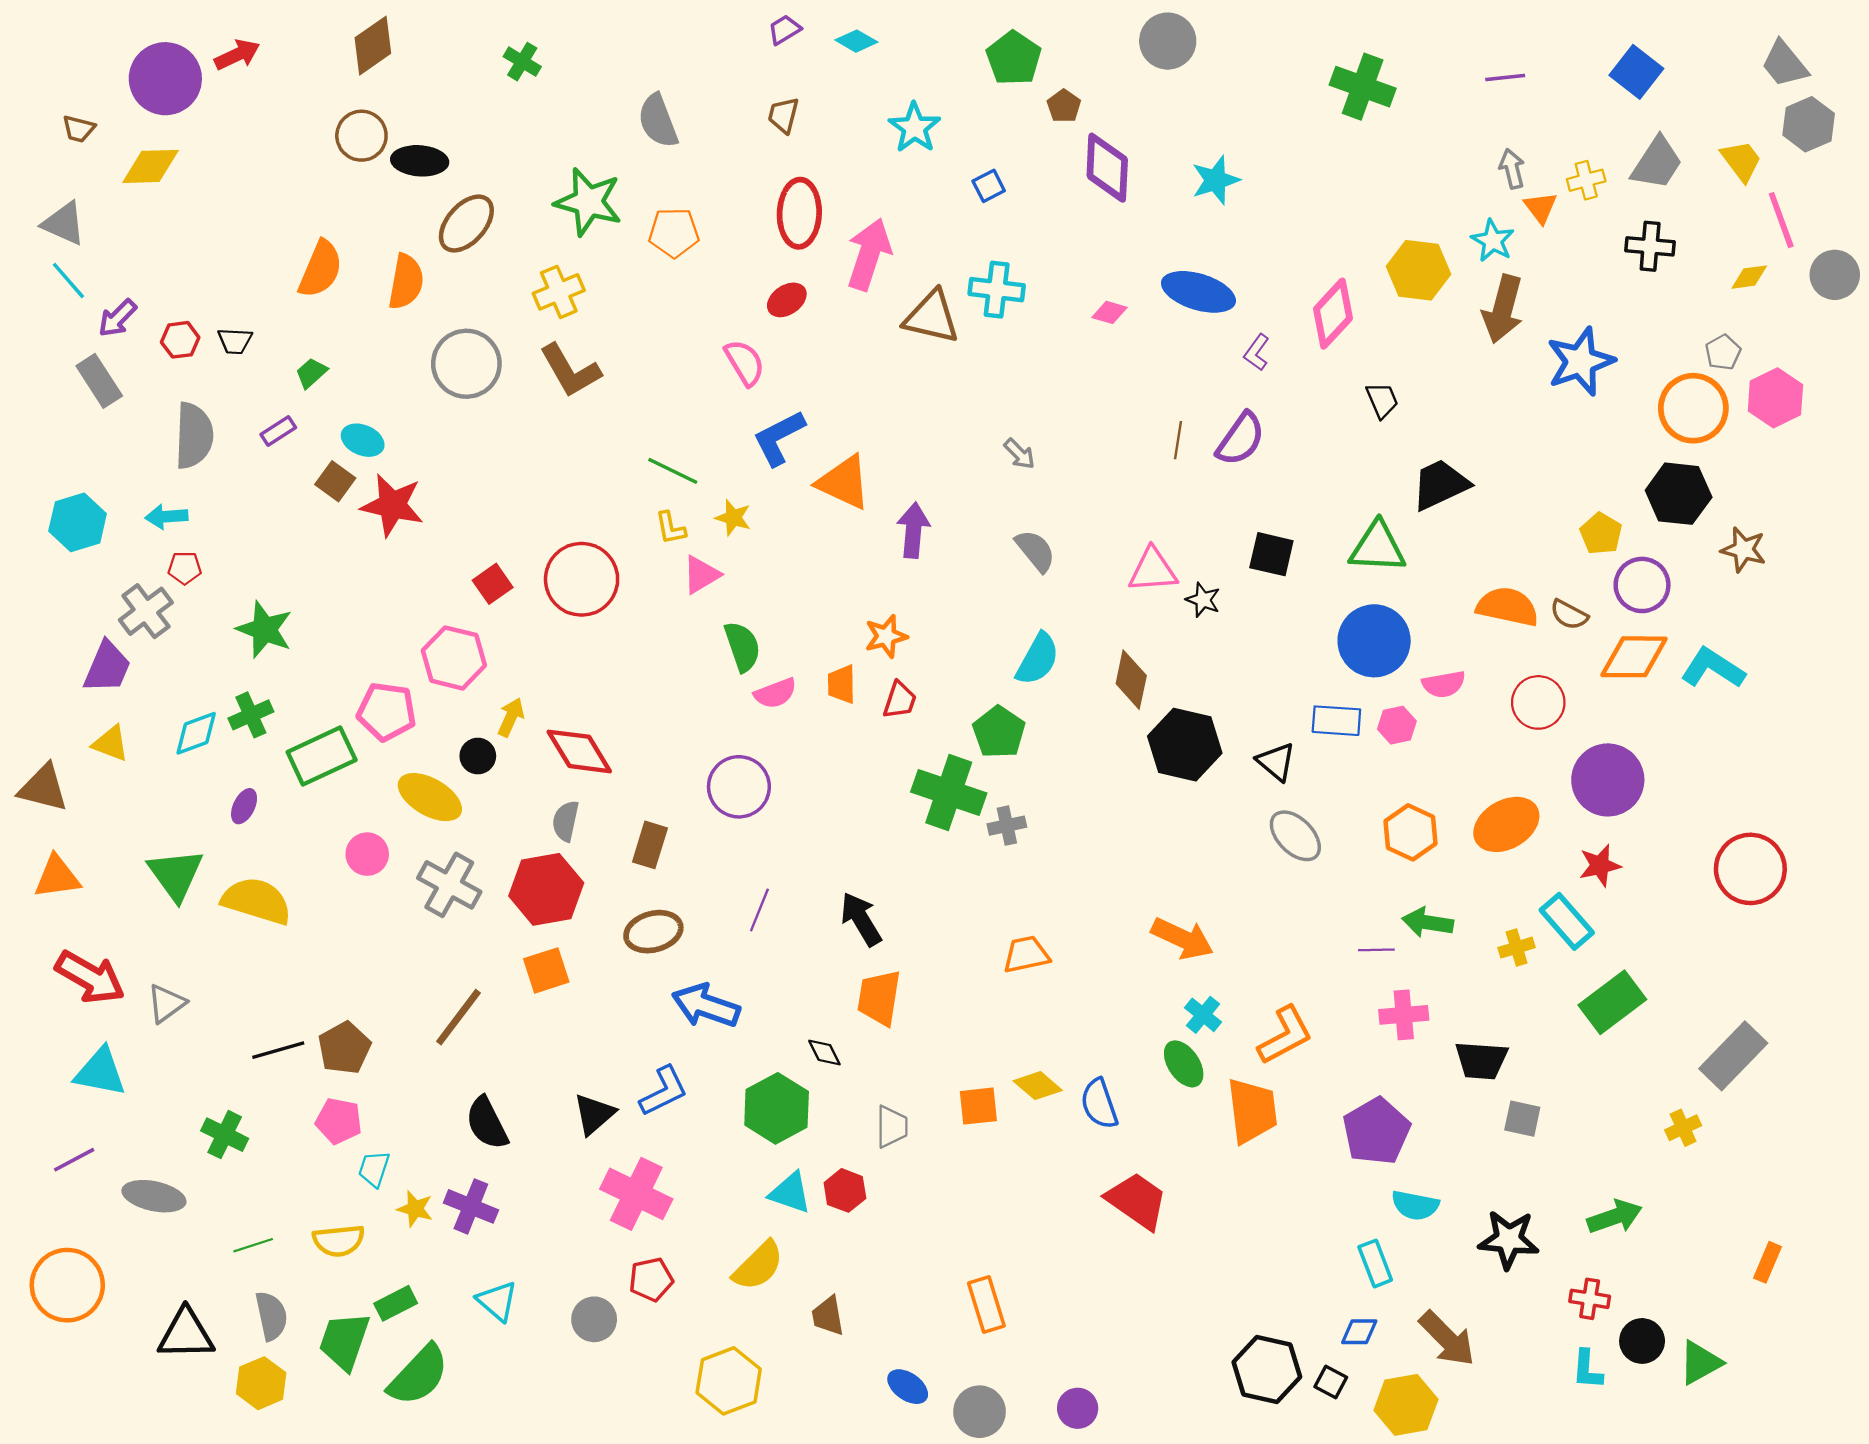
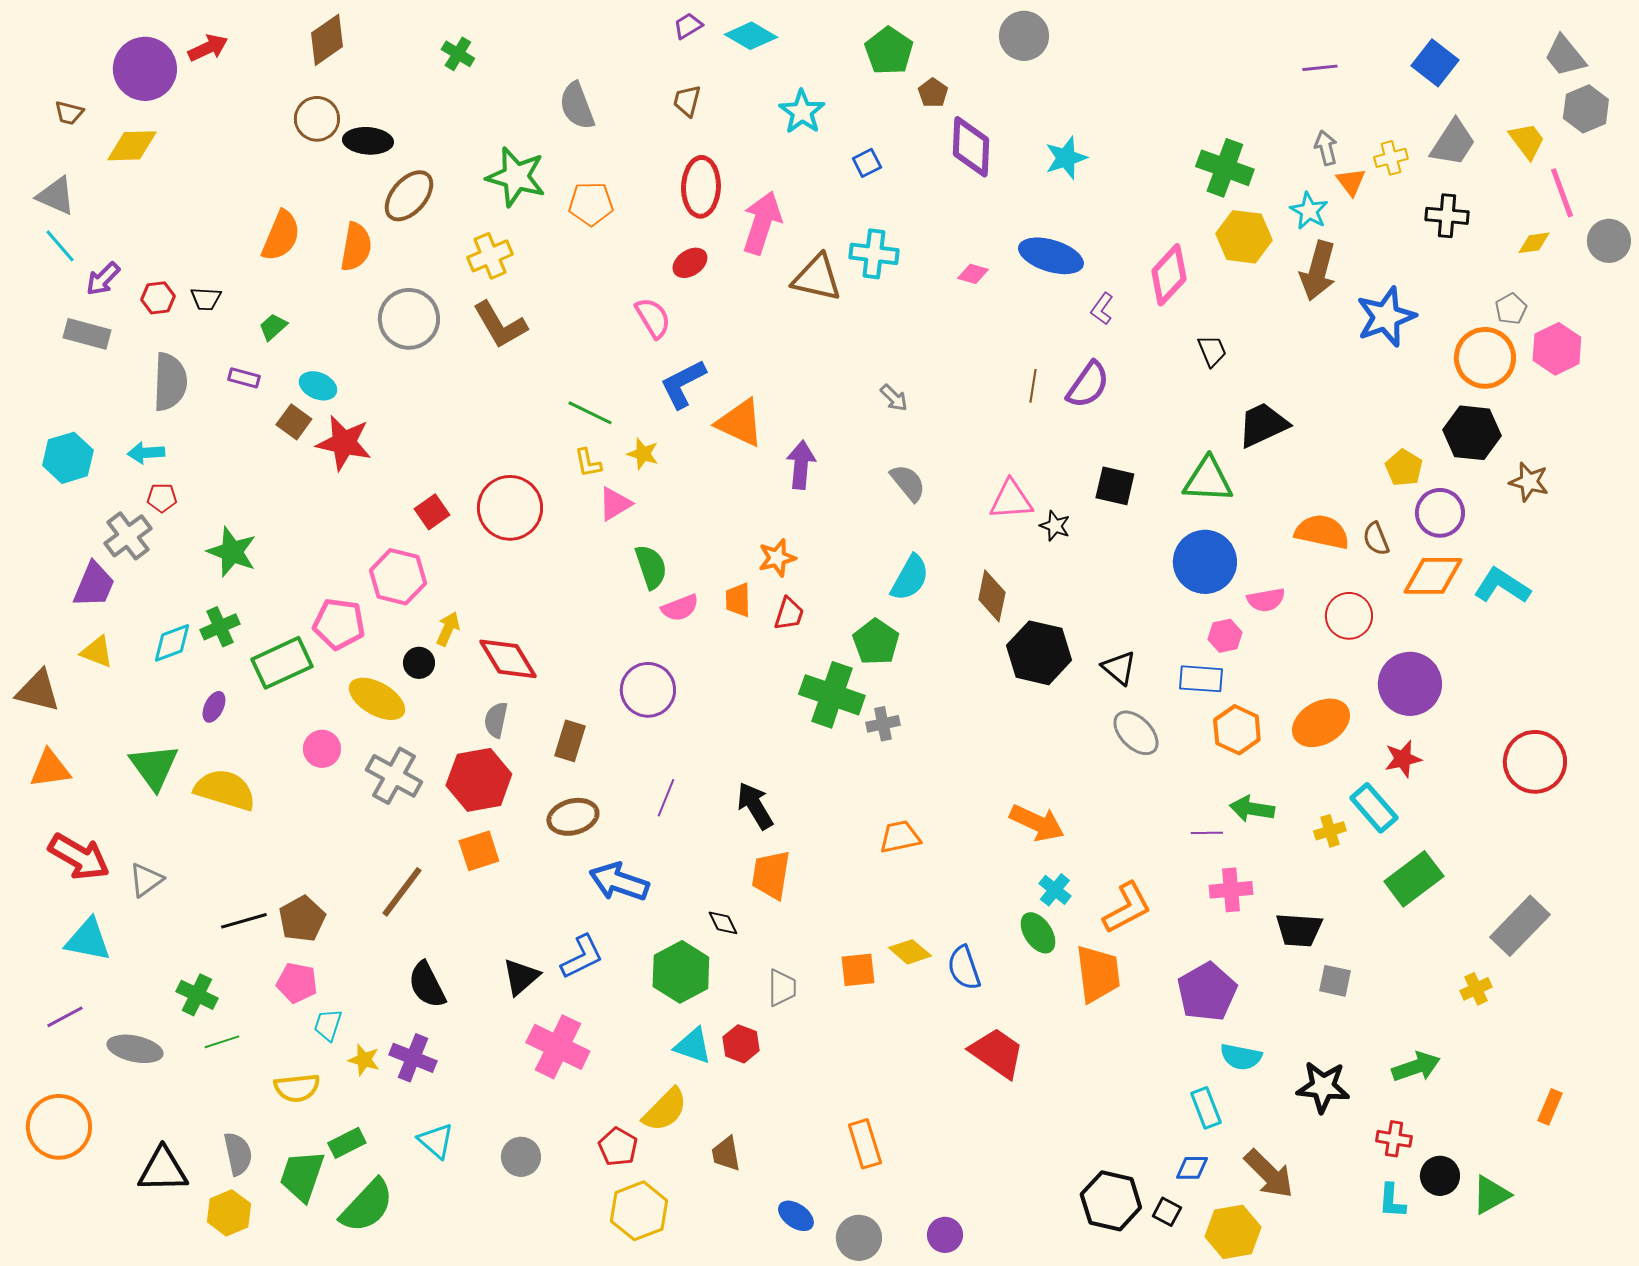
cyan diamond: (856, 41) -> (751, 36), size x1.4
green cross: (1363, 87) -> (1225, 168), moved
gray rectangle: (99, 381) -> (87, 334), turned -42
purple rectangle: (278, 431) -> (244, 378), turned 48
brown semicircle: (1569, 615) -> (1376, 539), turned 40
blue rectangle: (1336, 721) -> (1201, 679), moved
green line: (253, 1245) -> (222, 1042), moved
red pentagon: (651, 1279) -> (618, 1147), moved, turned -30

